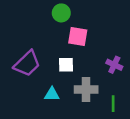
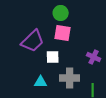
green circle: (61, 13) -> (61, 13), moved
purple trapezoid: (27, 64) -> (33, 41), moved

